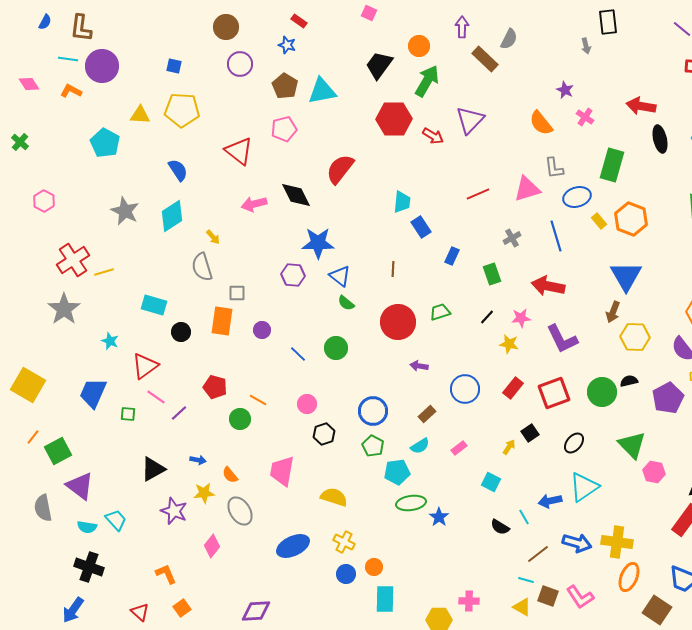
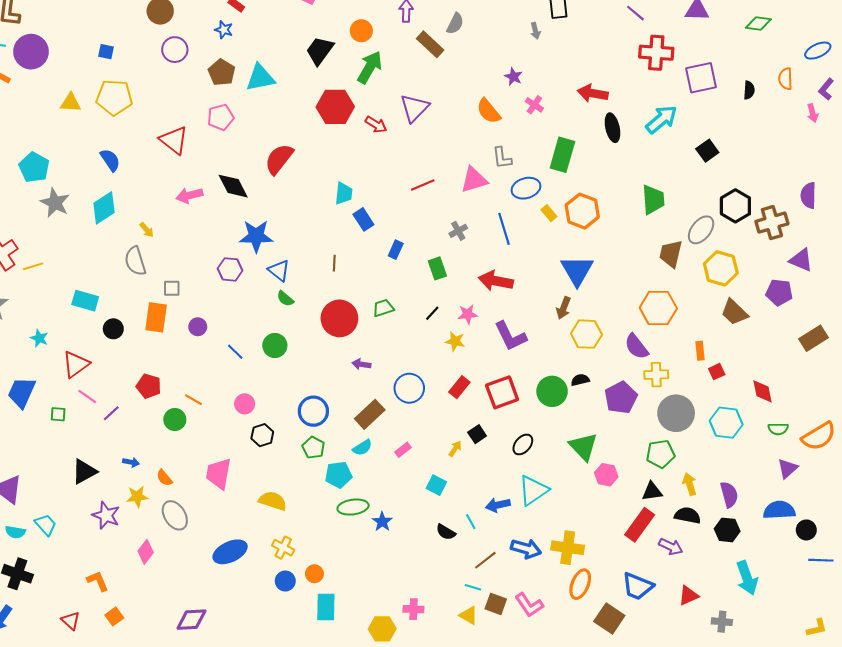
cyan pentagon: (105, 143) -> (34, 167), moved
brown rectangle: (427, 414) -> (370, 414), size x1.6

